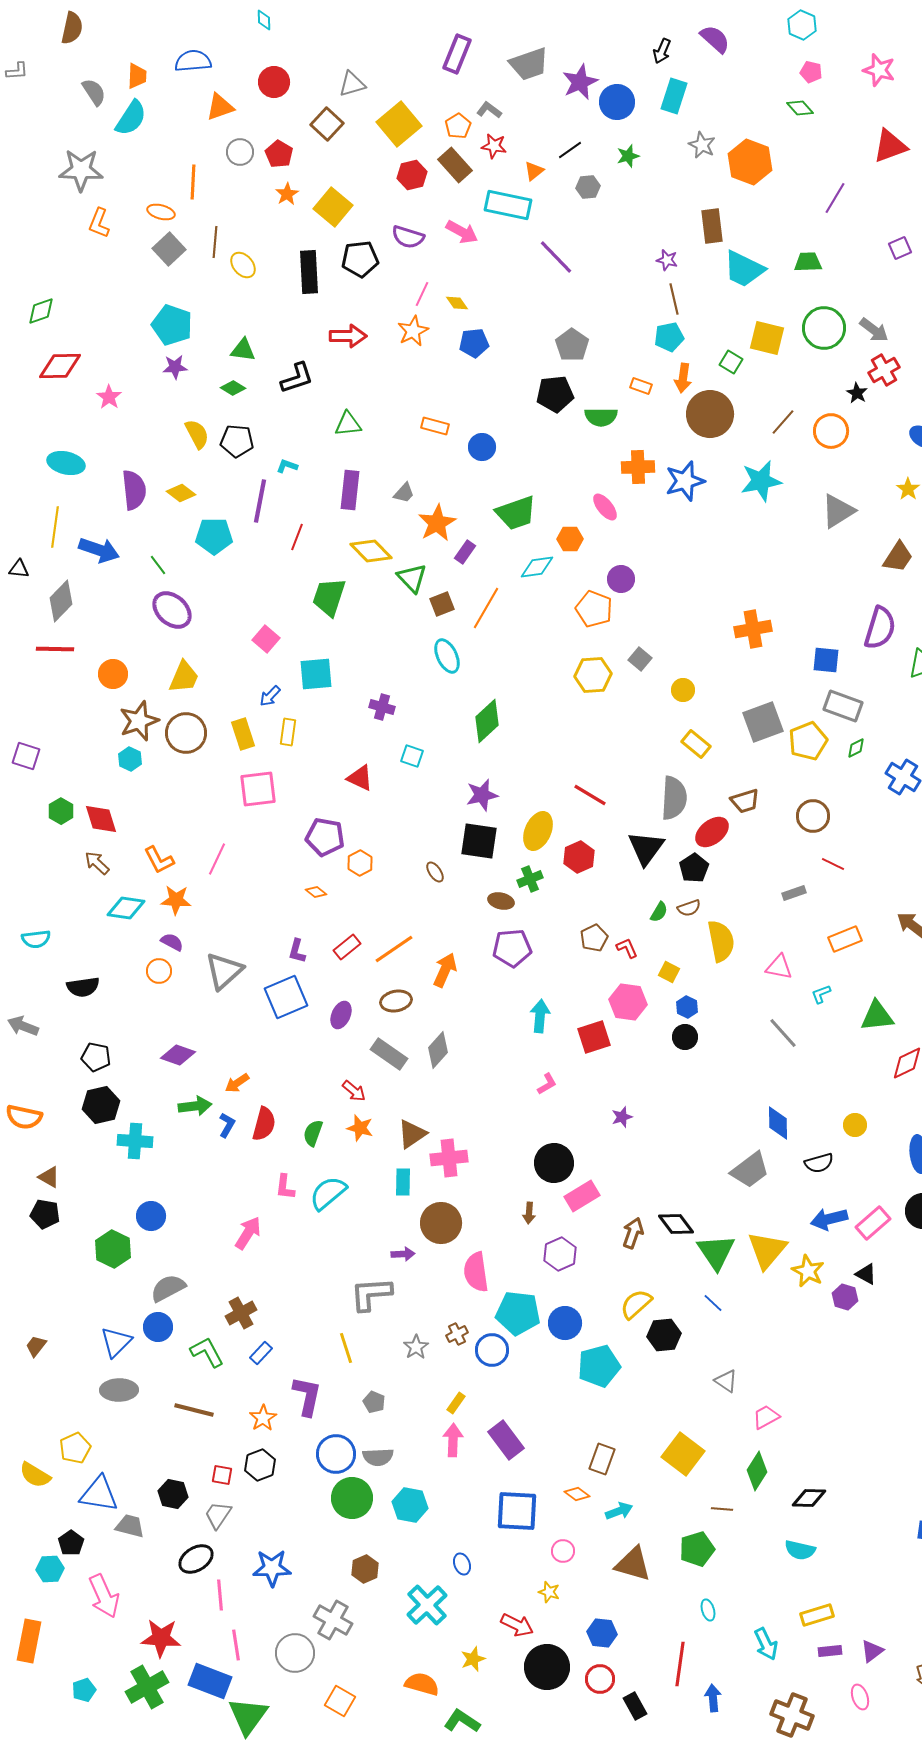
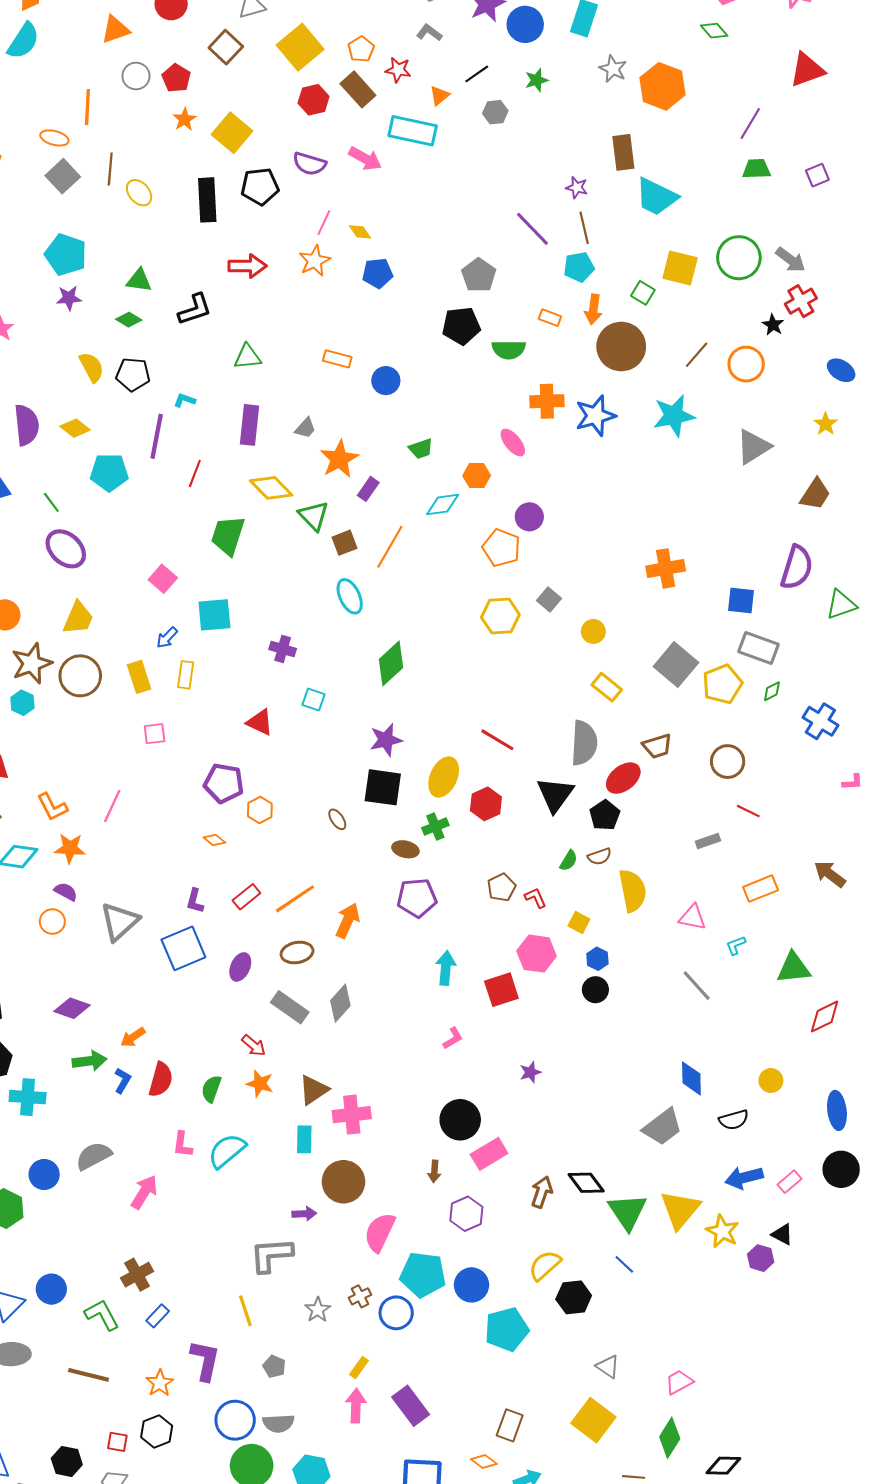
gray L-shape: (489, 110) -> (429, 33), moved
purple line: (556, 257) -> (532, 229), moved
green trapezoid: (808, 262) -> (756, 169), moved
green trapezoid: (516, 513) -> (421, 449), size x0.6
gray square: (763, 722) -> (676, 664), turned -30
pink square: (258, 789) -> (155, 734), size x0.6
pink rectangle: (873, 1223) -> (789, 1182), size x0.7
pink semicircle: (476, 1272) -> (380, 1232), turned 33
gray semicircle: (168, 1288) -> (94, 1156), moved
gray triangle: (726, 1381) -> (608, 1367), moved

